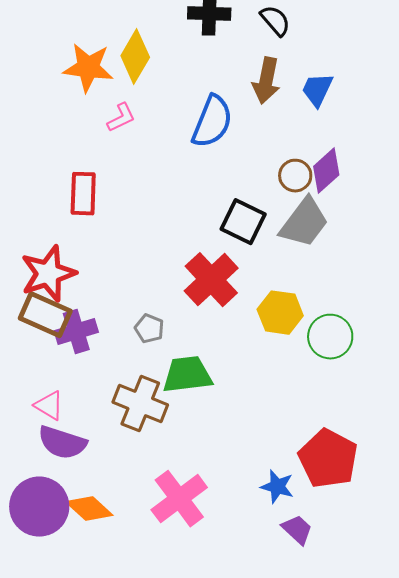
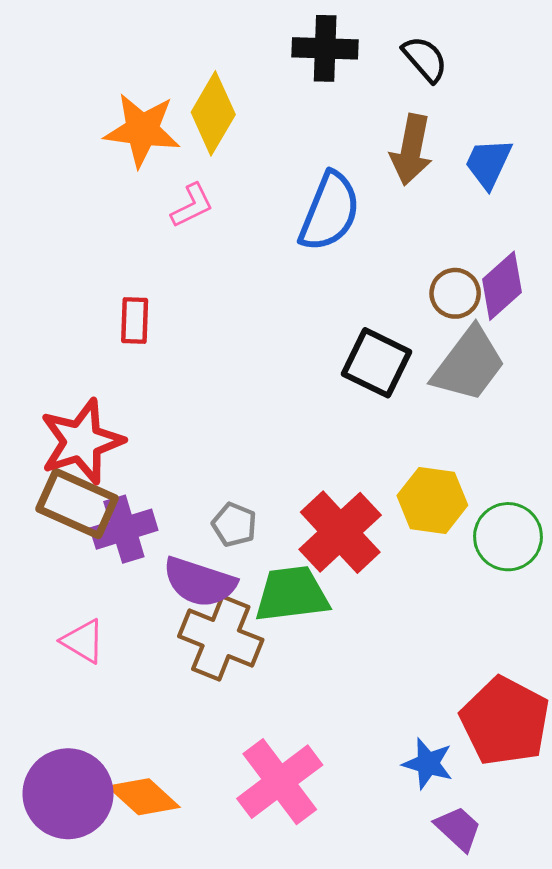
red rectangle: (83, 194) -> (135, 321), size x0.7
red cross: (211, 280) -> (340, 532), moved
purple semicircle: (62, 443) -> (200, 582), moved

